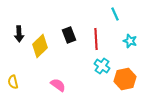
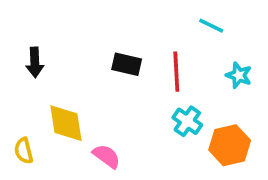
cyan line: (115, 14) -> (211, 26), turned -40
black rectangle: (69, 35) -> (127, 64), turned -56
yellow diamond: (40, 46) -> (66, 123), moved, turned -55

